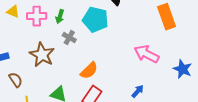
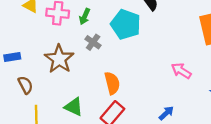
pink arrow: (147, 54) -> (181, 71), size x0.7
orange semicircle: (89, 71) -> (112, 83), turned -66

